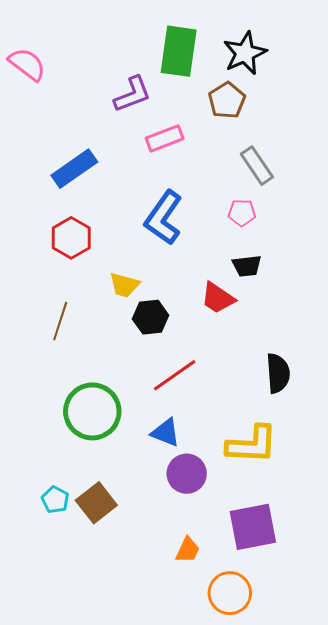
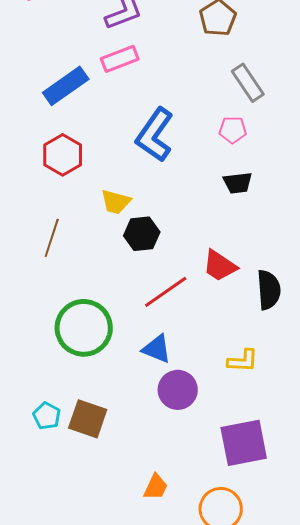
pink rectangle: (165, 138) -> (120, 59), moved
red trapezoid: (218, 298) -> (220, 266), moved
yellow L-shape: (252, 445) -> (243, 361), size x0.6
brown square: (96, 503) -> (88, 419), turned -33
orange trapezoid: (188, 550) -> (156, 487), moved

